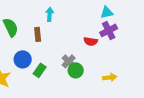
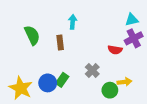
blue circle: (23, 59) -> (48, 83), moved
green circle: (76, 70) -> (110, 90), moved
yellow arrow: (110, 77) -> (124, 82), moved

